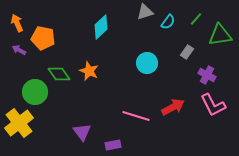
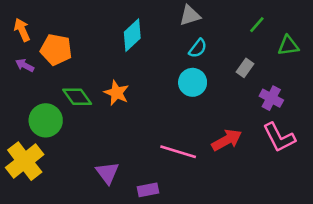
cyan semicircle: (168, 22) -> (198, 48), moved
green triangle: (220, 35) -> (288, 46), size x0.7

